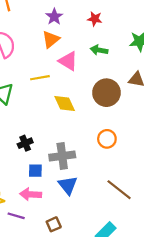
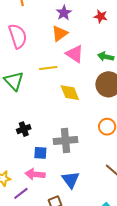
green arrow: (99, 50) -> (106, 57), moved
black cross: (25, 143) -> (24, 129), moved
blue triangle: (68, 185) -> (71, 180), moved
purple line: (16, 216) -> (21, 193), turned -56

